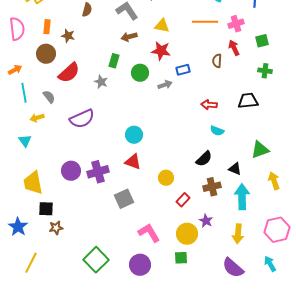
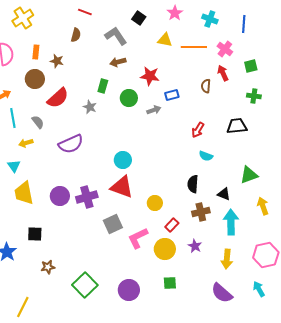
pink cross: (236, 24) -> (225, 49), turned -35
yellow triangle: (162, 26) -> (165, 40), moved
red arrow: (209, 105) -> (198, 130), turned -63
black semicircle: (204, 159) -> (193, 184), turned 138
red triangle: (133, 162) -> (122, 187), size x1.4
yellow trapezoid: (33, 183) -> (24, 193), moved
brown star: (56, 228) -> (48, 267), moved
pink L-shape: (149, 233) -> (138, 238), moved, turned -85
yellow circle: (187, 234) -> (165, 249), moved
yellow line: (31, 263) -> (23, 307), moved

